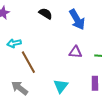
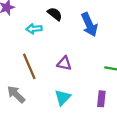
cyan arrow: (14, 43) -> (34, 29), moved
purple triangle: (75, 52) -> (64, 63), moved

